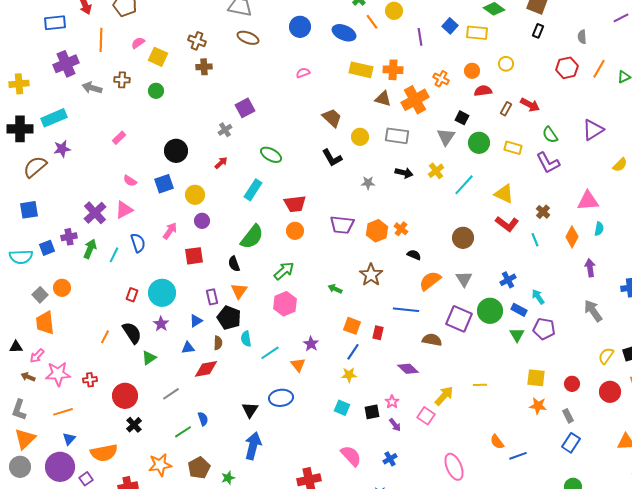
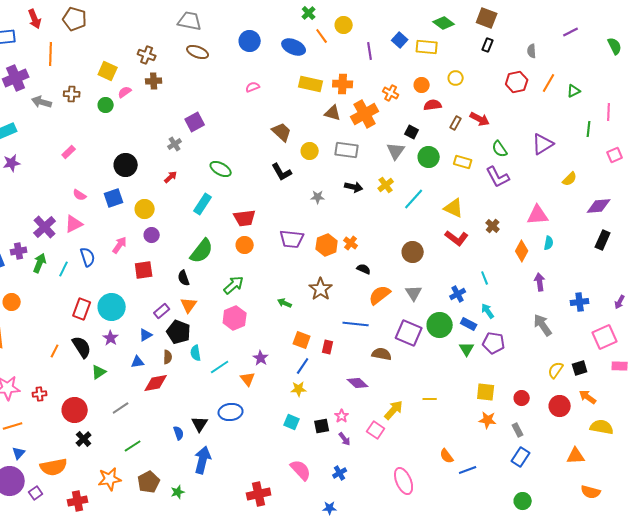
pink semicircle: (138, 43) -> (125, 92), moved
cyan line: (535, 240) -> (485, 278), moved
red rectangle: (132, 295) -> (82, 309), size x1.5
purple rectangle: (212, 297) -> (162, 311), turned 63
blue semicircle: (203, 419) -> (179, 433), moved

